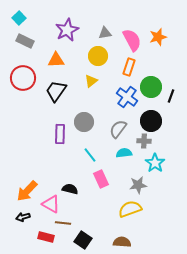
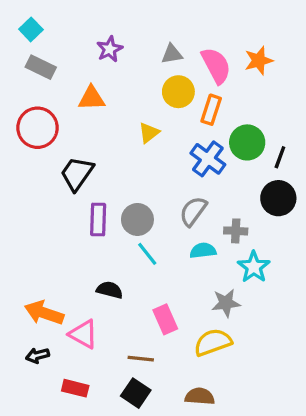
purple star: (67, 30) -> (110, 49), size x0.7
yellow circle: (98, 56) -> (178, 92), moved
black trapezoid: (56, 91) -> (77, 174), moved
black circle: (151, 121) -> (278, 198), moved
gray circle: (84, 122) -> (137, 219), moved
pink rectangle: (101, 179) -> (165, 319), moved
black semicircle: (70, 189) -> (110, 290), moved
orange arrow: (27, 191) -> (44, 313), turned 65
brown line: (63, 223) -> (141, 359), moved

